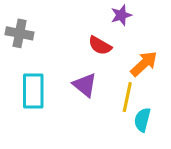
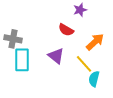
gray cross: (20, 33) -> (13, 39), moved
yellow line: (127, 97) -> (84, 64), turned -54

